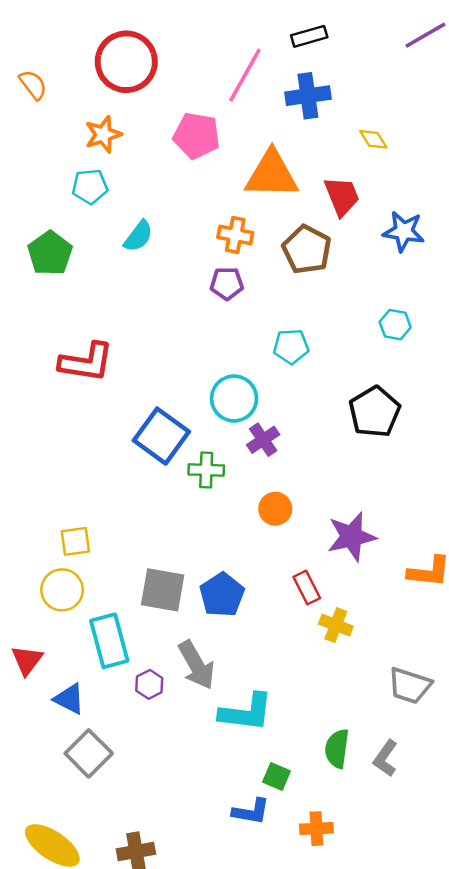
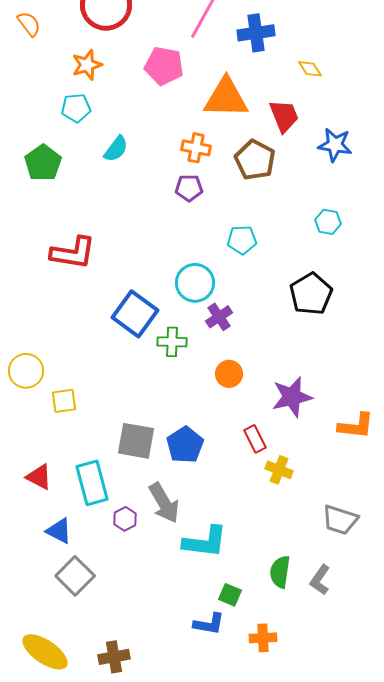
yellow circle: (62, 590) -> (26, 371), moved
red triangle: (27, 660) -> (39, 477), moved, turned -40

